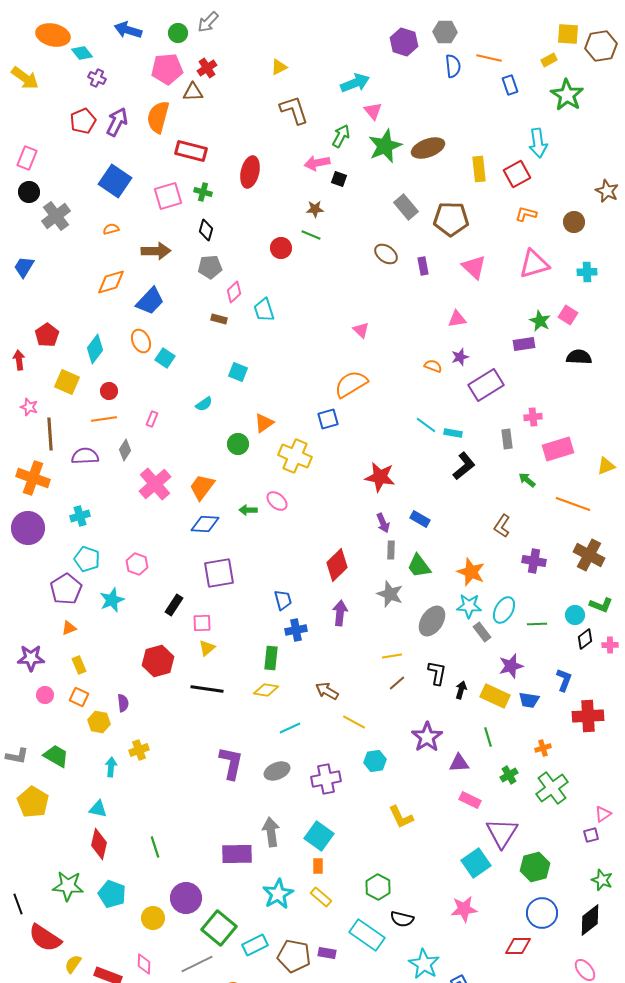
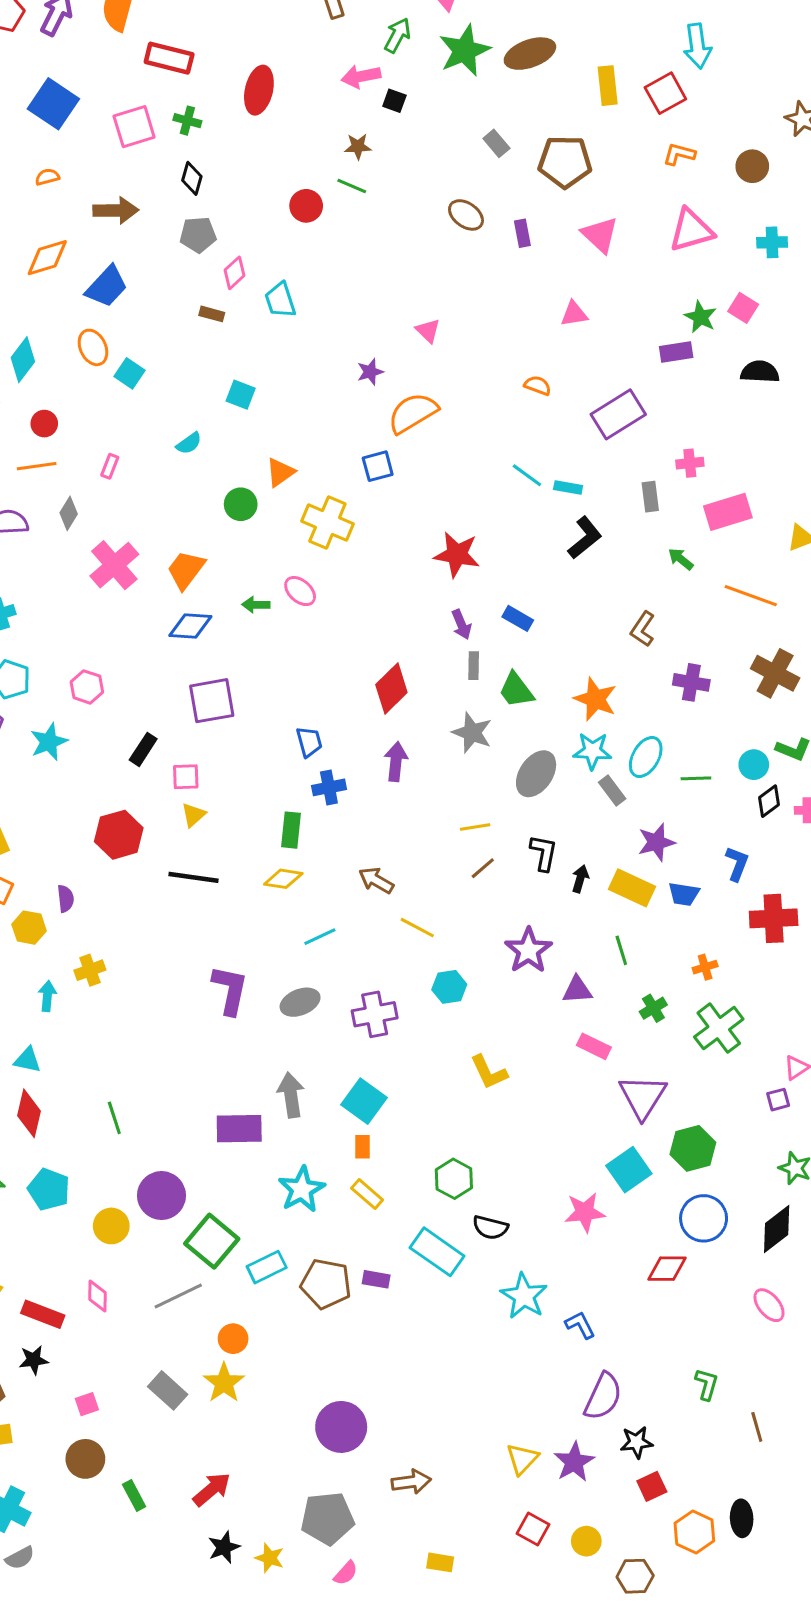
gray rectangle: (406, 207) -> (496, 143), size x0.7
purple star: (460, 357) -> (370, 372), moved
cyan square: (476, 863) -> (629, 1170), moved

